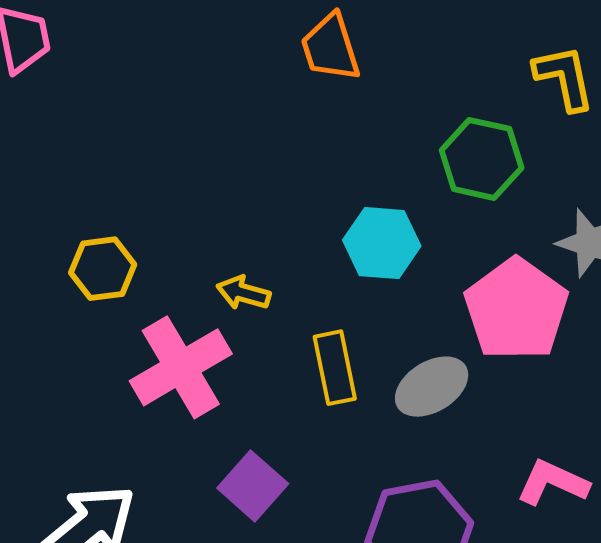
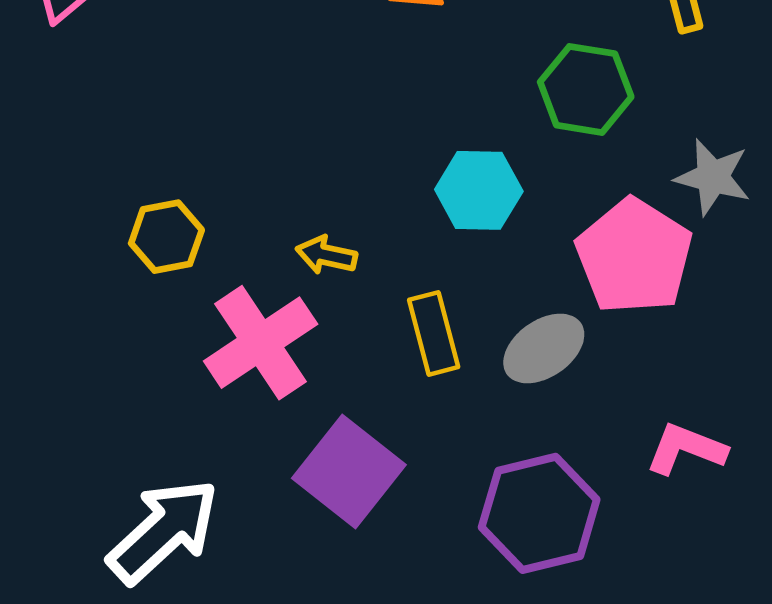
purple square: (253, 486) -> (349, 472), size x1.4

